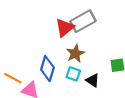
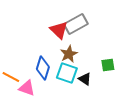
red triangle: (65, 28) -> (59, 30), turned -36
cyan square: (73, 74) -> (67, 73), size x1.5

